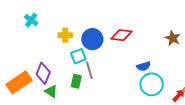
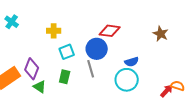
cyan cross: (31, 20) -> (12, 22), moved
blue circle: (92, 39) -> (97, 49), moved
gray line: (89, 70) -> (91, 69), moved
cyan circle: (152, 84) -> (127, 80), moved

